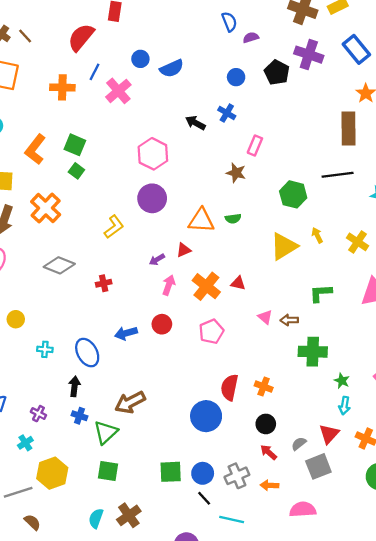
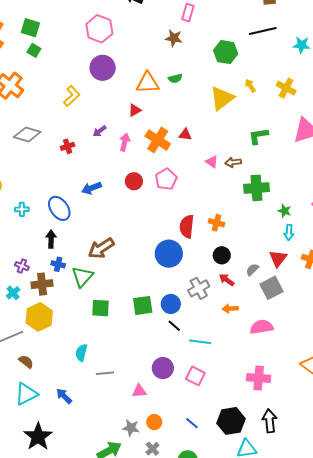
purple arrow: (157, 260) -> (100, 131), moved
red circle: (162, 324) -> (134, 181), moved
green square: (108, 471) -> (101, 308), moved
gray cross: (237, 476) -> (199, 288), moved
brown cross: (129, 515) -> (42, 284), moved, turned 35

